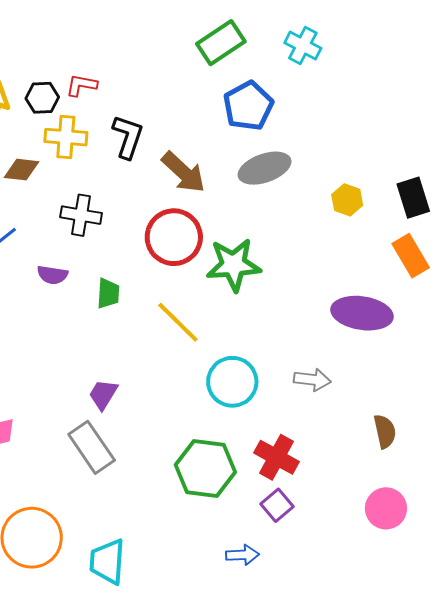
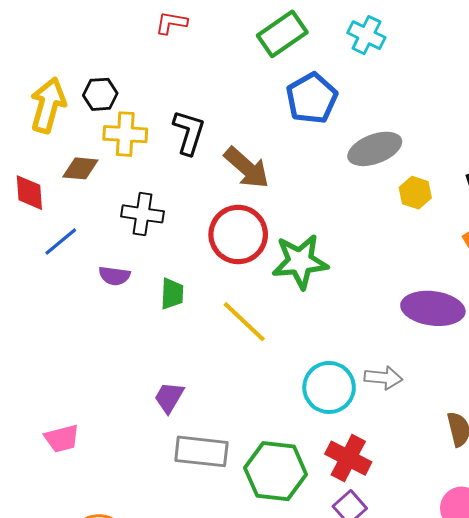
red L-shape: (81, 85) -> (171, 23), moved
gray ellipse: (265, 168) -> (375, 149), moved
cyan circle: (232, 382) -> (329, 387), moved
gray rectangle: (92, 447) -> (201, 451), moved, turned -48

